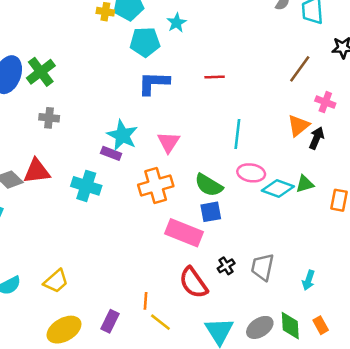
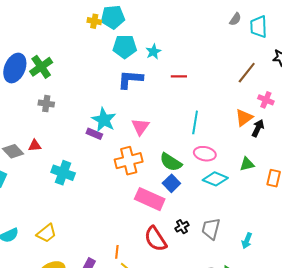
cyan star: (177, 23) -> (153, 52), moved
red triangle: (37, 171) -> (35, 146), size x0.6
cyan cross: (86, 186) -> (63, 173), moved
cyan diamond: (278, 189) -> (215, 179), moved
blue square: (211, 212) -> (171, 183), turned -36

